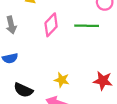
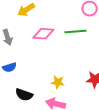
pink diamond: (51, 25) -> (43, 34), turned 55

